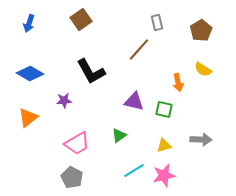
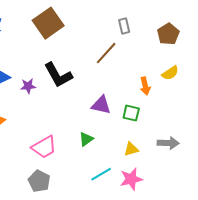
brown square: (81, 19) -> (48, 23), size x1.4
yellow semicircle: (203, 69) -> (170, 73), turned -66
purple star: (64, 100) -> (28, 86), moved

